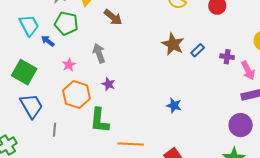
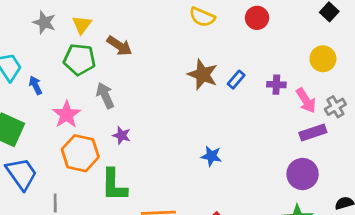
green pentagon: (66, 23) -> (79, 60), moved
blue arrow: (48, 41) -> (35, 85), turned 32
pink star: (69, 65) -> (67, 115), size x1.5

